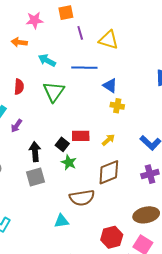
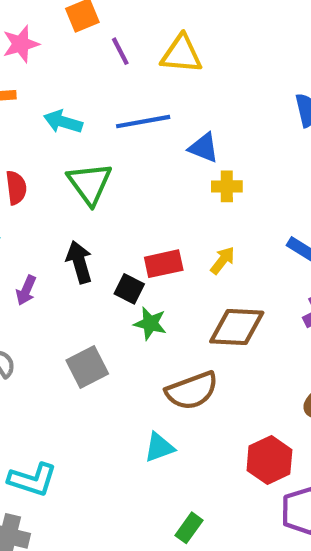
purple arrow: (16, 126) -> (26, 290), moved
black arrow: (35, 152) -> (79, 262), moved
brown diamond: (109, 172) -> (237, 327), turned 36

